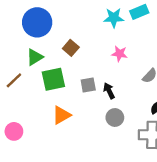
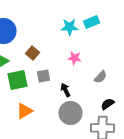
gray square: (88, 85) -> (43, 76), moved
gray circle: (115, 117) -> (70, 113), size x1.5

